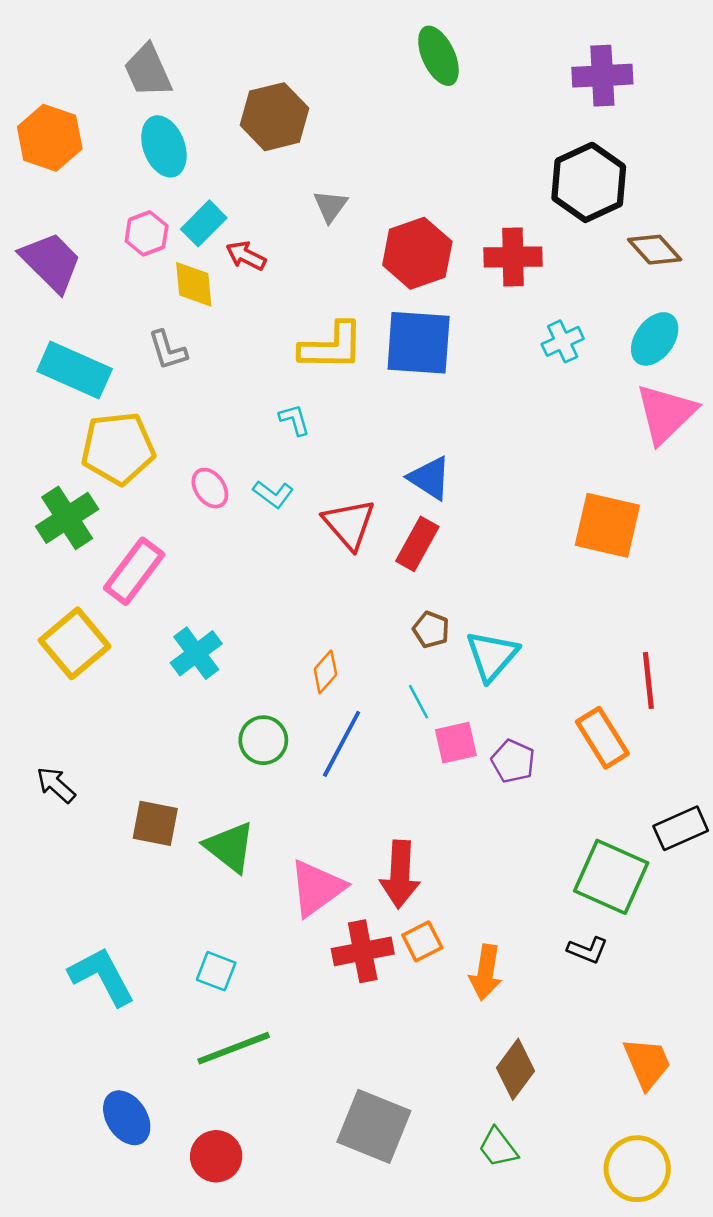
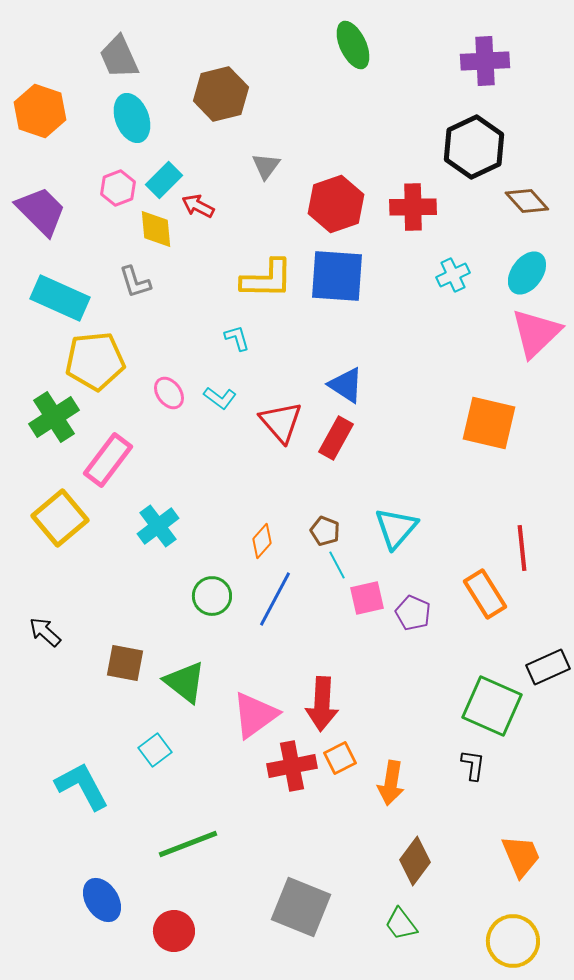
brown pentagon: (431, 630) -> (325, 531), moved
black L-shape: (588, 950) -> (473, 765), turned -104
cyan square: (216, 971) -> (155, 750), moved, turned 32

